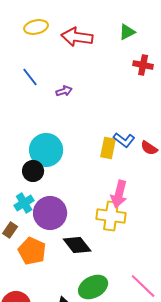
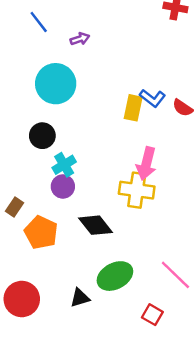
cyan circle: (46, 150) -> (56, 84), moved
cyan cross: (24, 203) -> (64, 165), moved
purple circle: (50, 213) -> (63, 186), size x0.6

